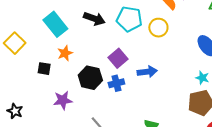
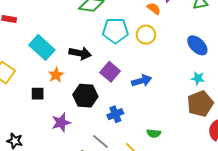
black arrow: (94, 19) -> (80, 53), moved
blue cross: (116, 83) -> (115, 114), moved

